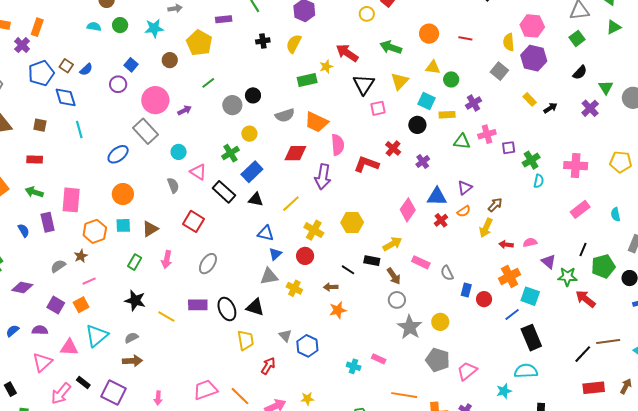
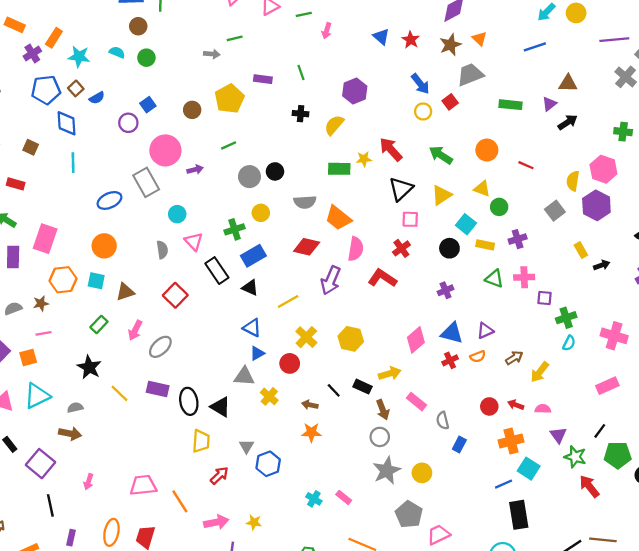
cyan star: (154, 28) -> (79, 57), moved
red cross: (393, 148) -> (401, 248), moved
yellow arrow: (486, 228) -> (540, 372), moved
gray ellipse: (208, 264) -> (160, 347), moved
red circle: (484, 299) -> (489, 406), moved

